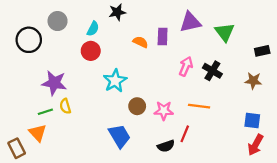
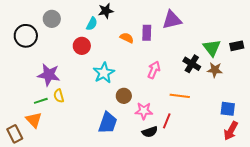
cyan semicircle: (93, 29) -> (92, 24), moved
green triangle: (225, 32) -> (212, 48), moved
pink arrow: (186, 66) -> (154, 70), moved
brown star: (253, 81) -> (215, 70), moved
pink star: (164, 111) -> (144, 111), moved
blue trapezoid: (119, 136) -> (108, 123), turned 50

